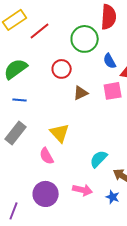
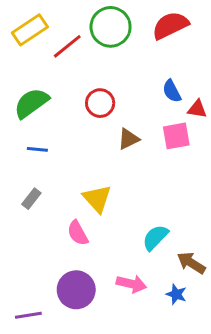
red semicircle: (109, 17) -> (170, 25), turned -120
green circle: (85, 39) -> (111, 27), moved
gray rectangle: (16, 133) -> (31, 199), size x0.6
purple line: (14, 211) -> (28, 315), turned 60

